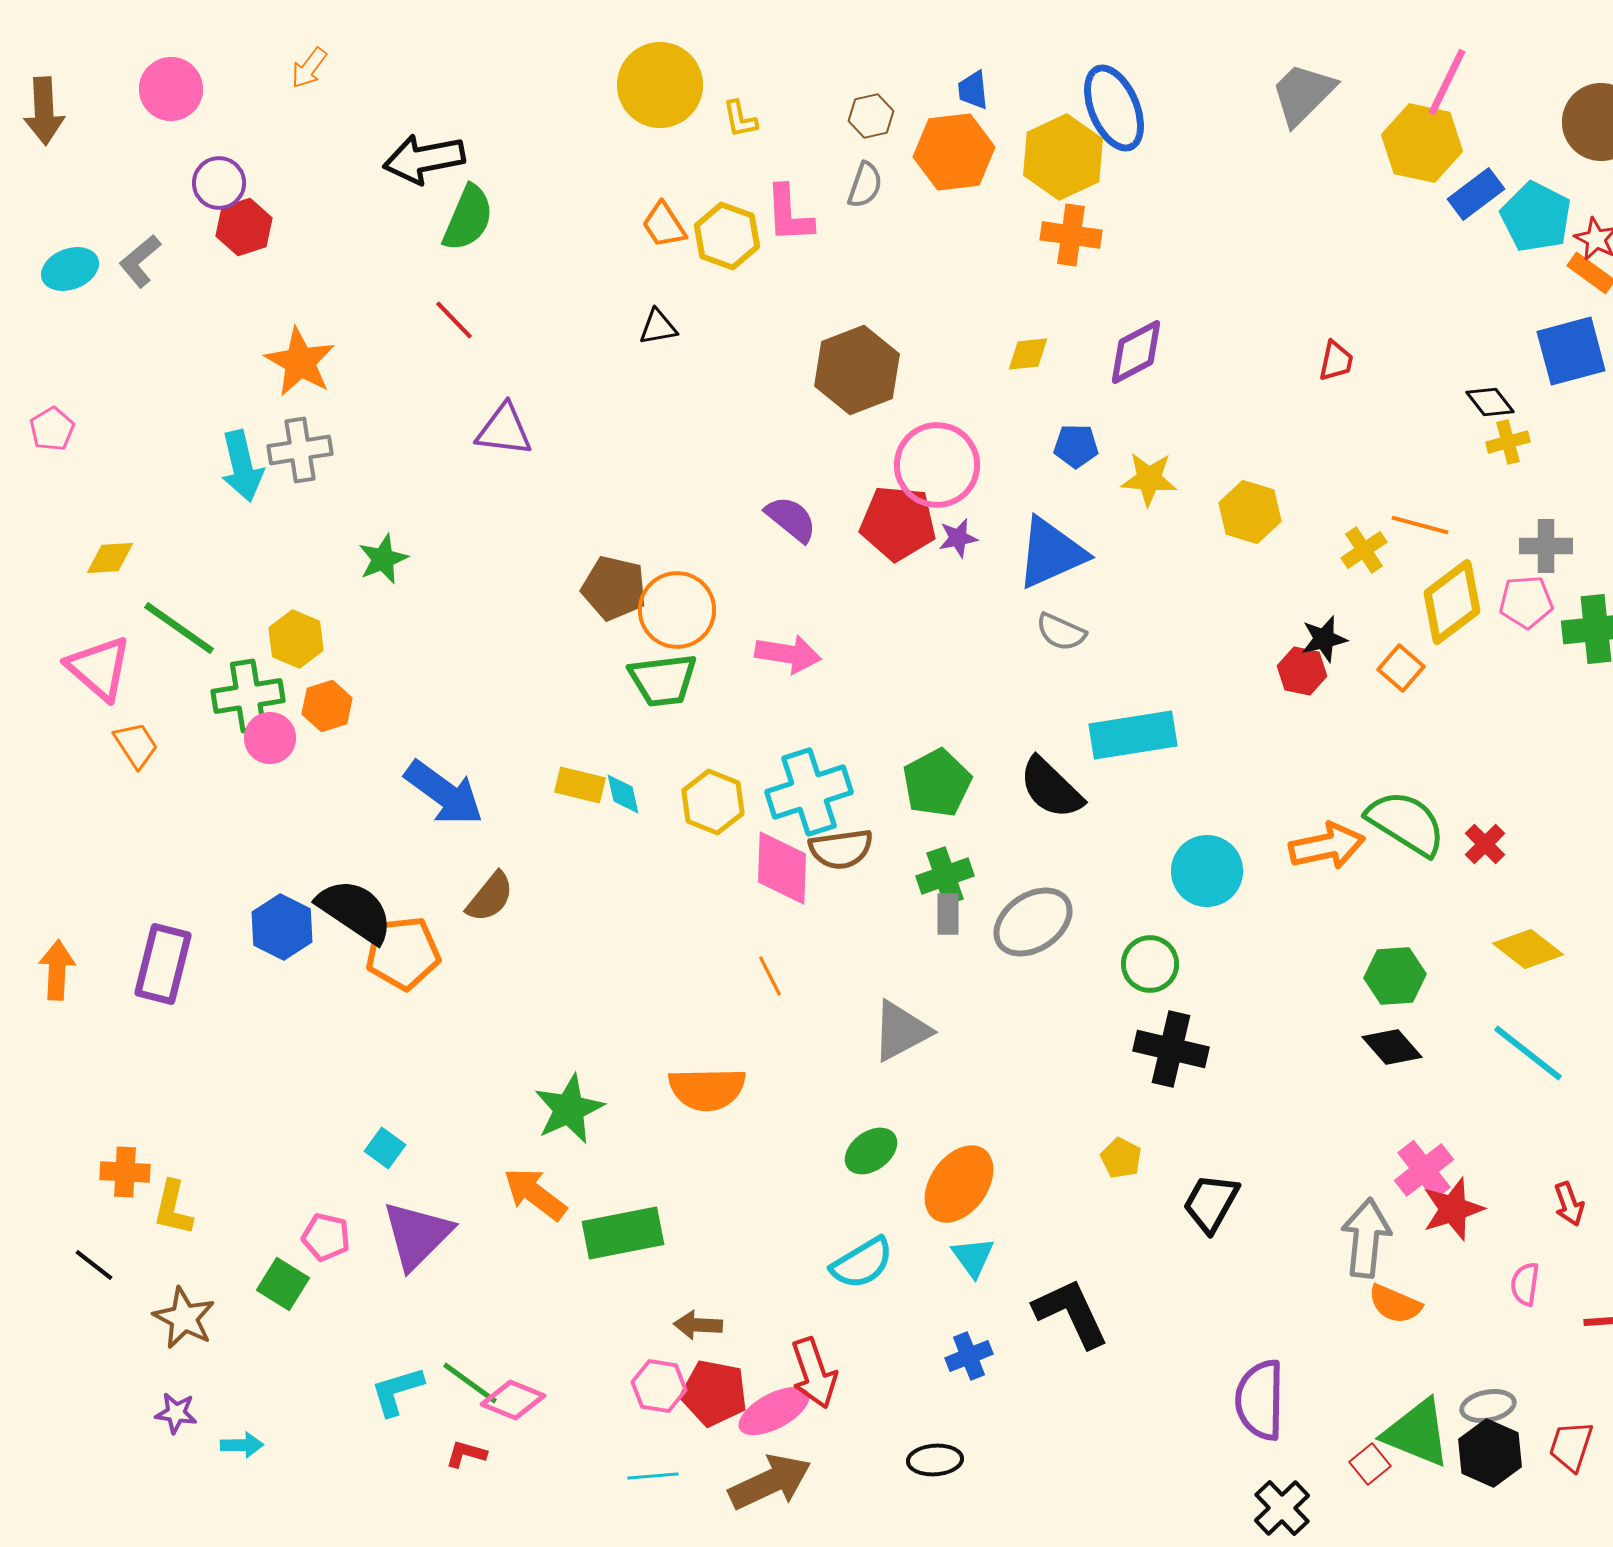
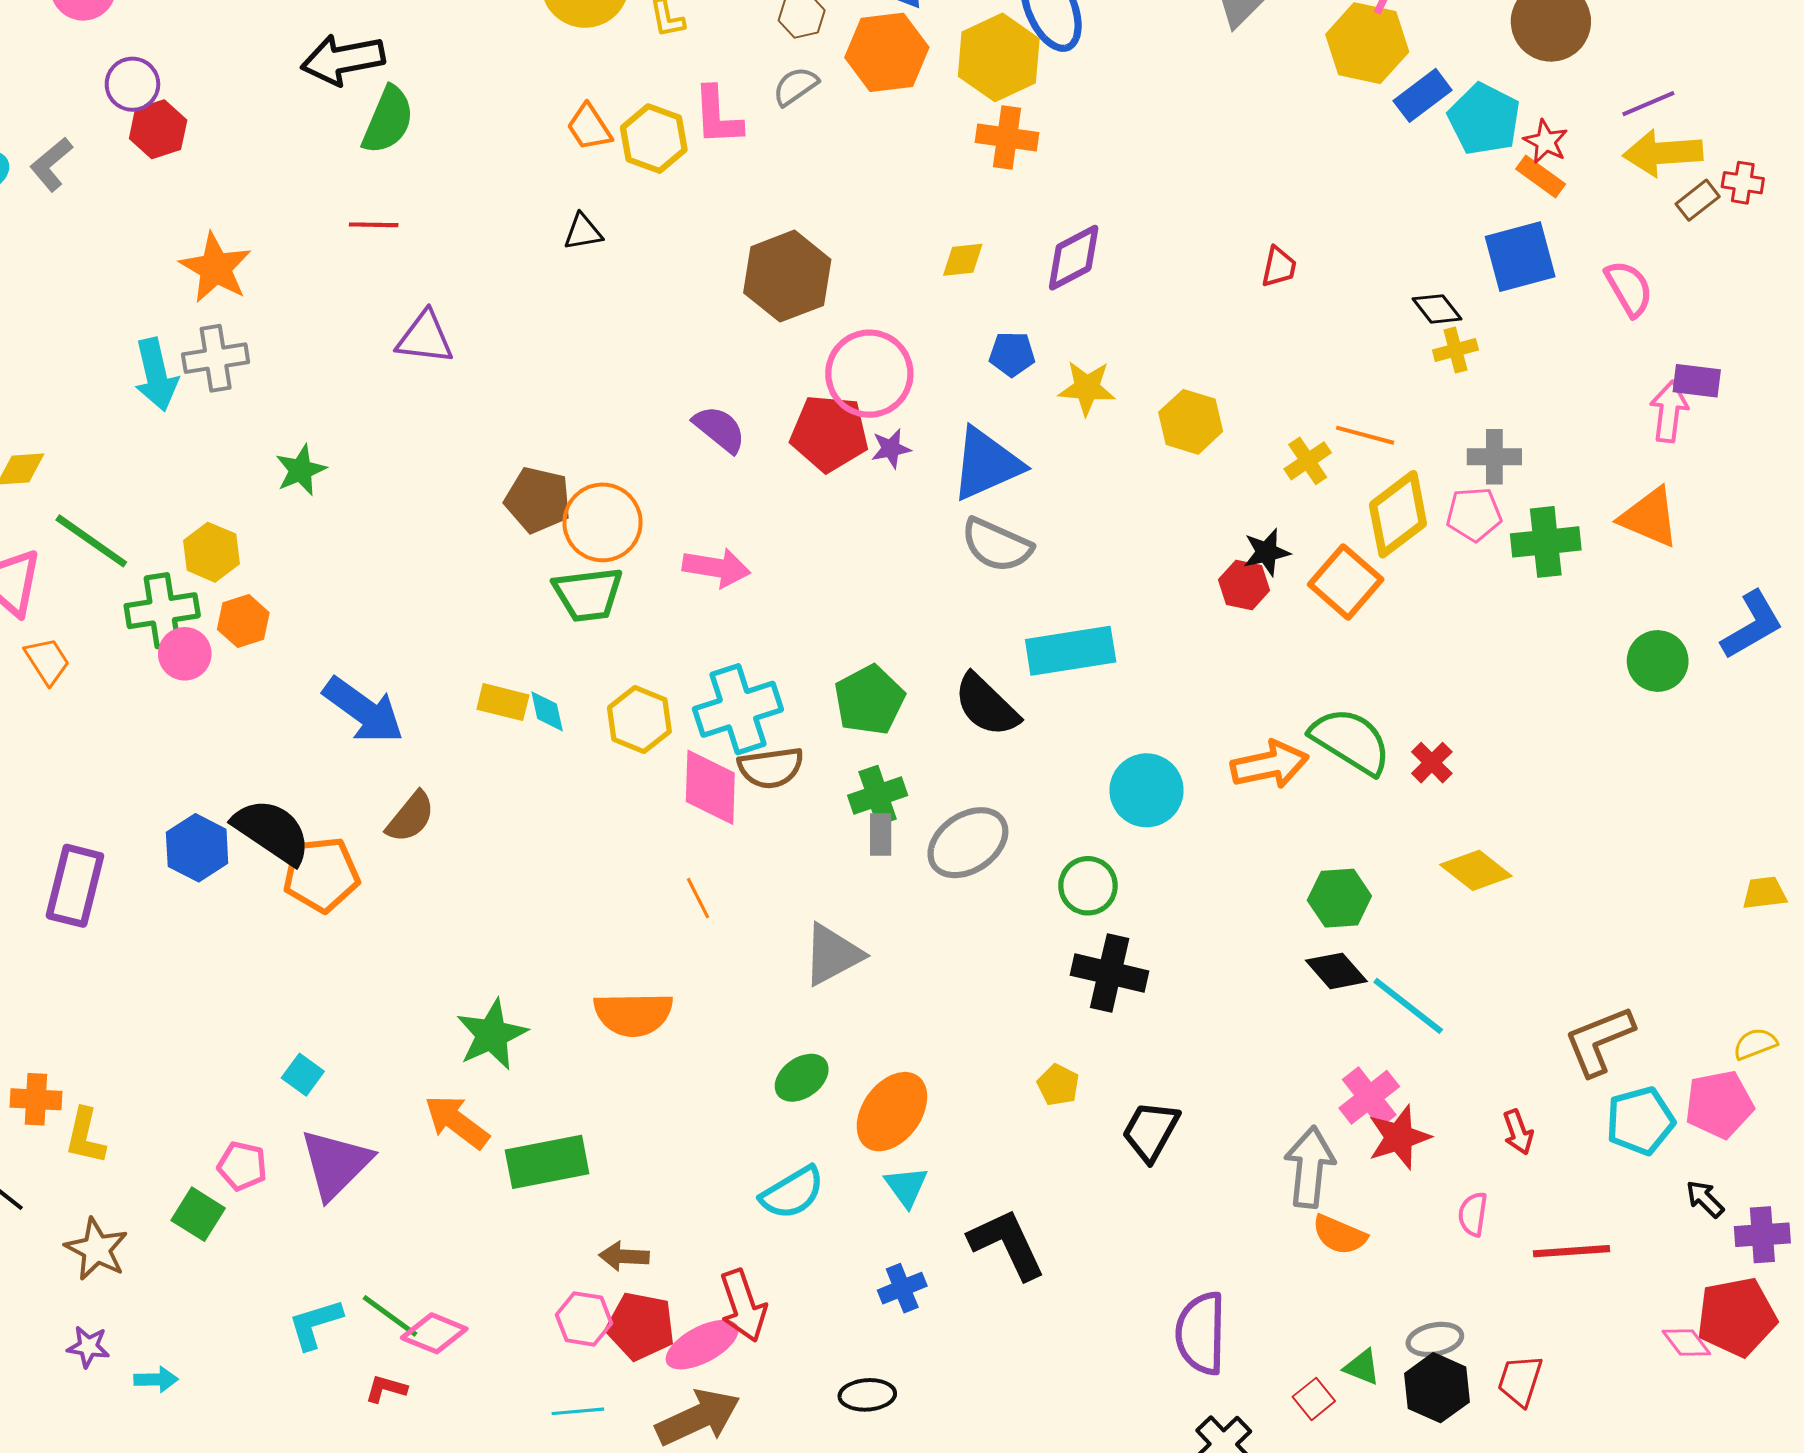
gray semicircle: (865, 185) -> (795, 86), turned -144
red line: (454, 320) -> (374, 225), turned -45
gray semicircle: (1061, 632) -> (997, 545), size x1.4
orange square: (1401, 668) -> (1346, 582), size x1.5
cyan line: (1528, 1053) -> (1408, 1006), moved
green triangle: (1417, 1433) -> (1362, 1367), size x0.5

